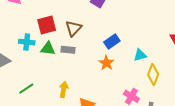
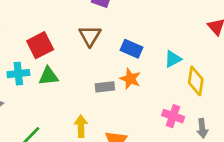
brown triangle: (73, 28) -> (90, 36), moved
blue rectangle: (112, 42) -> (131, 49), turned 70
gray rectangle: (68, 50) -> (105, 87), moved

